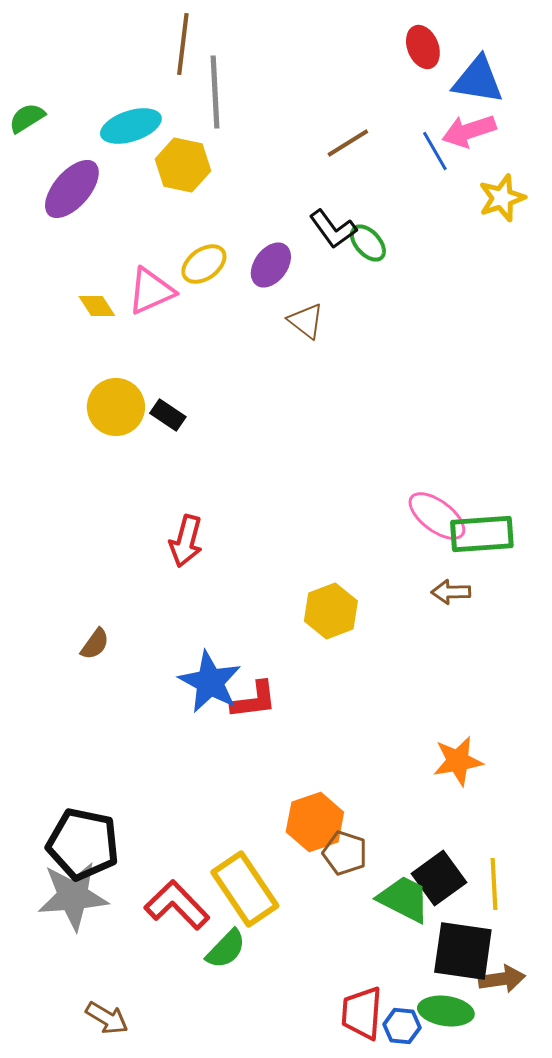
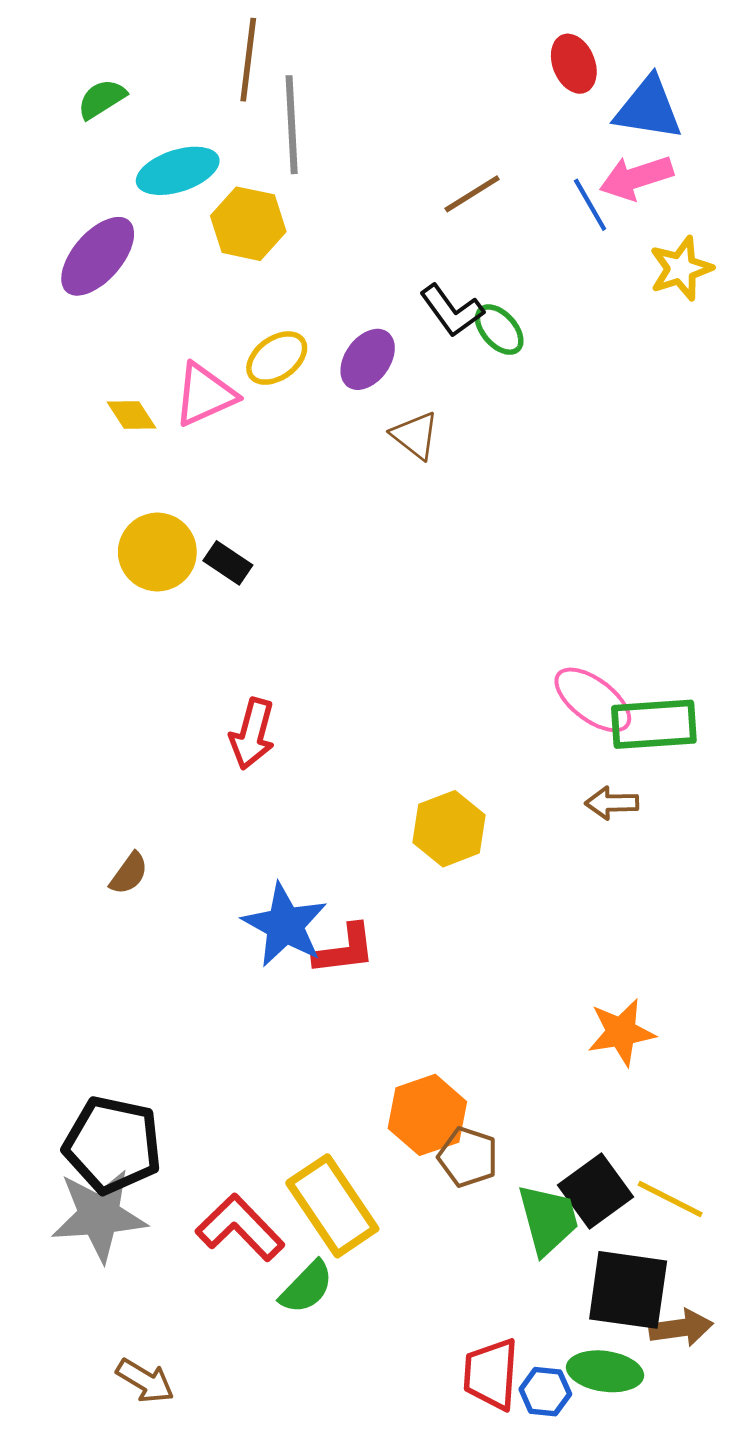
green semicircle: (27, 118) -> (102, 99), moved
yellow line: (494, 884) -> (670, 1199), turned -60
green trapezoid: (404, 899) -> (548, 1219), turned 48

